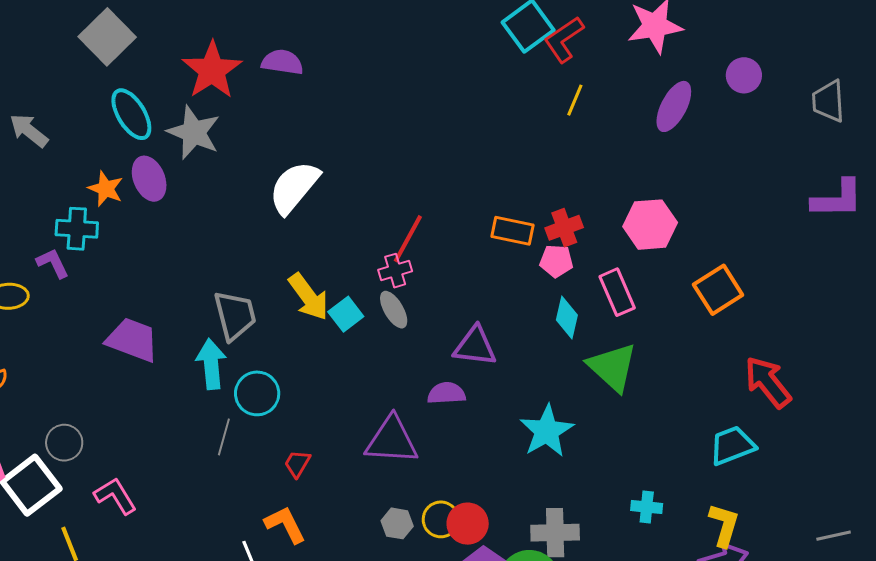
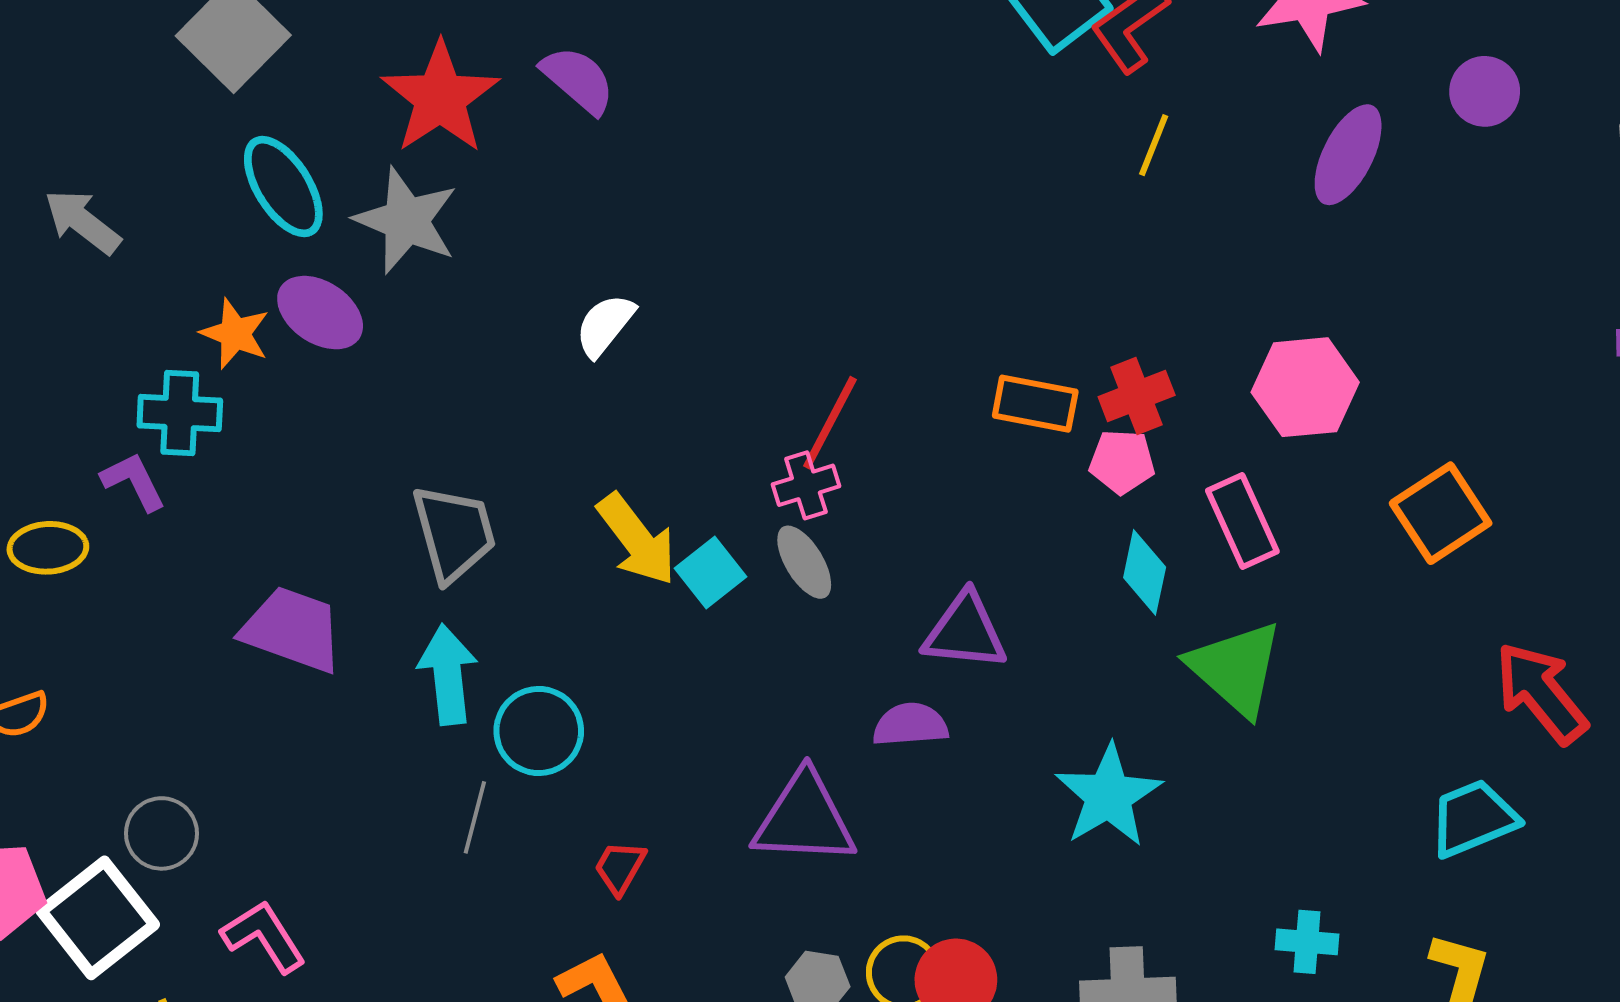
purple semicircle: (282, 62) -> (578, 80), turned 33
purple ellipse: (149, 179) -> (320, 313), turned -33
white semicircle: (294, 187) -> (605, 325), size x0.6
gray trapezoid: (235, 315) -> (454, 533), moved

